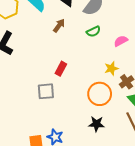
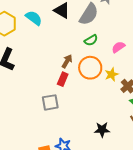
brown arrow: (59, 26) -> (67, 61), moved
orange circle: (100, 94) -> (90, 68), moved

